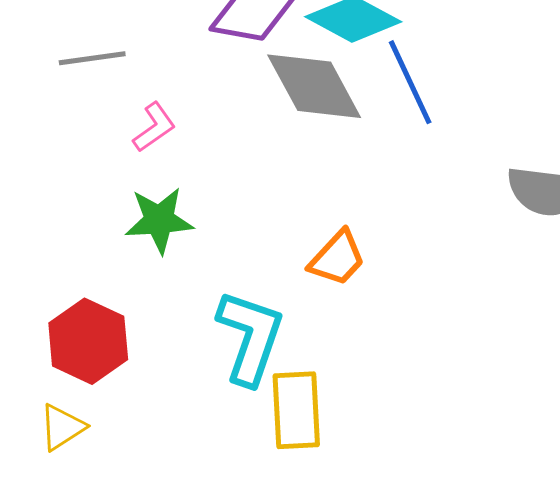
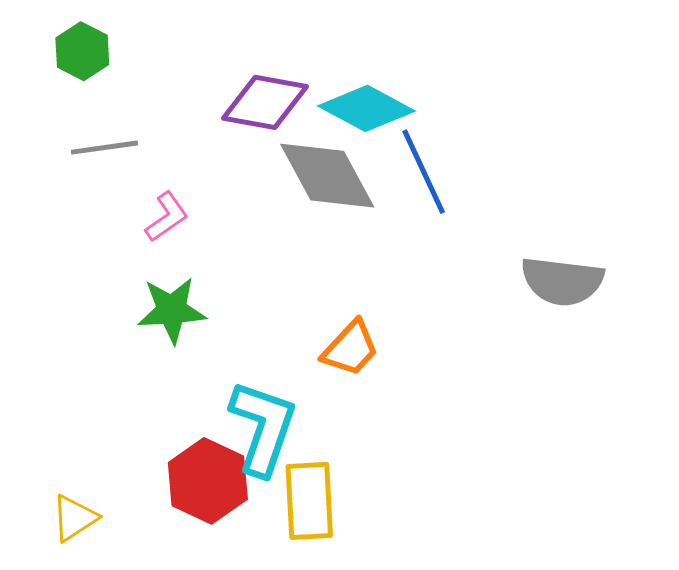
red hexagon: (88, 341) -> (208, 481), moved

